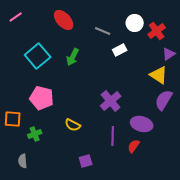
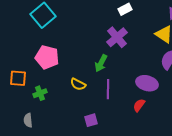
green arrow: (73, 57) -> (101, 63), moved
purple cross: (111, 101) -> (117, 37), moved
purple line: (113, 136) -> (108, 89), moved

